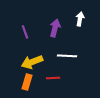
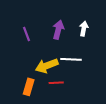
white arrow: (80, 19) -> (84, 29), moved
yellow arrow: (32, 62) -> (47, 66), moved

